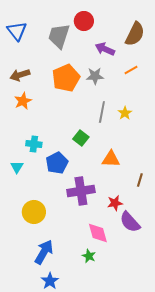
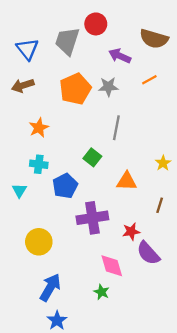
blue triangle: (17, 31) -> (27, 49), moved
brown semicircle: (135, 34) -> (154, 39), turned 80
orange star: (23, 101) -> (39, 128), moved
yellow star: (125, 113) -> (163, 163), moved

